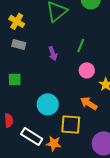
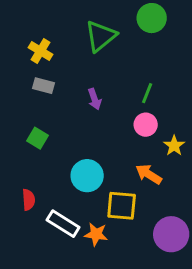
green line: (81, 45) -> (147, 93), moved
green square: (15, 79) -> (38, 138), turned 32

